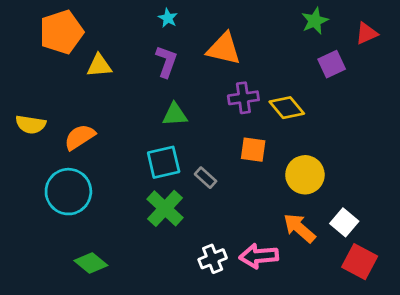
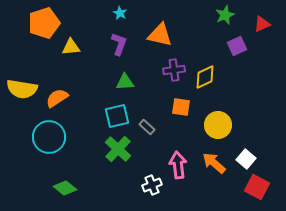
yellow diamond: (287, 108) -> (205, 77), turned -75
yellow semicircle: (31, 124) -> (22, 89), size x1.4
pink arrow: (259, 256) -> (178, 165), moved, turned 88

